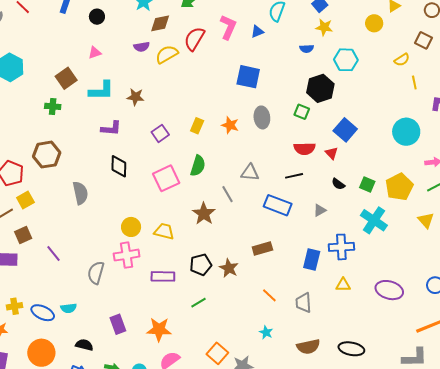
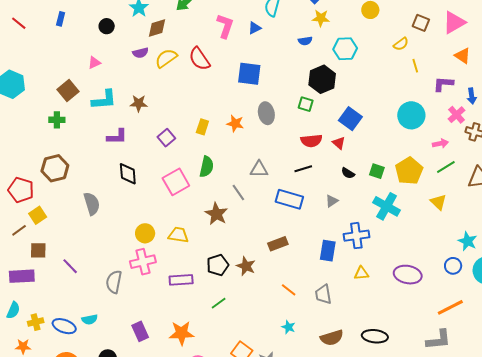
black circle: (97, 17) -> (107, 26), moved
red semicircle: (194, 39) -> (199, 59), moved, turned -60
brown square: (23, 235) -> (38, 250), turned 30

